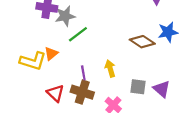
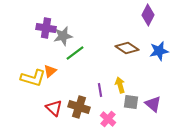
brown diamond: (142, 42) -> (127, 48), moved
yellow arrow: (110, 69) -> (120, 85), moved
purple line: (83, 73) -> (100, 90), moved

